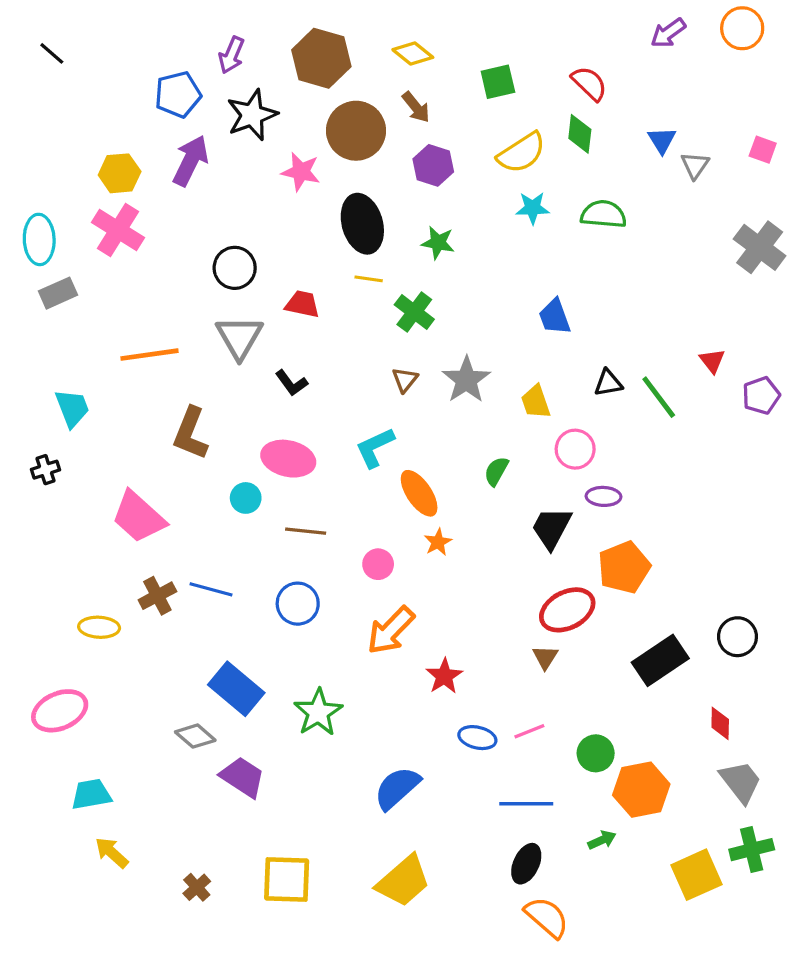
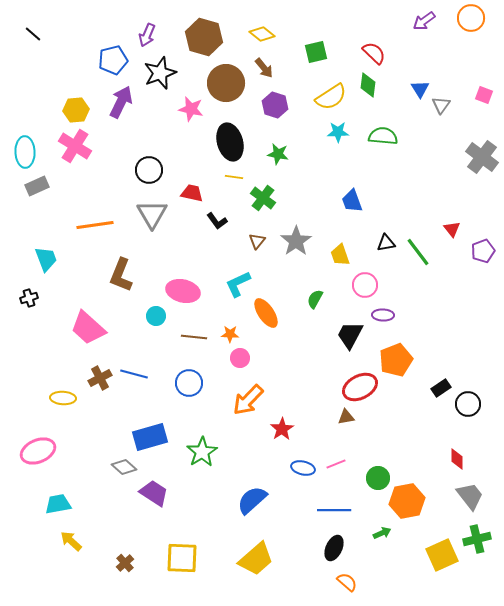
black L-shape: (291, 383) -> (217, 221), moved
orange star: (438, 542) -> (230, 334), moved, turned 30
brown triangle: (545, 657) -> (346, 417), turned 48
black rectangle: (660, 660) -> (441, 388), moved, size x0.6
blue rectangle: (236, 689) -> (150, 437), turned -56
orange semicircle: (547, 917) -> (347, 582), size x0.7

